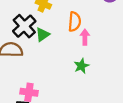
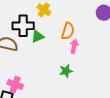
black cross: (24, 26) -> (23, 26), turned 30

